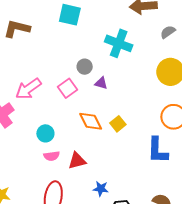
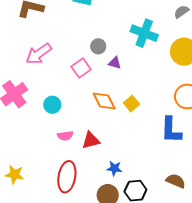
cyan cross: (119, 43) -> (144, 33), moved
pink arrow: (28, 89) -> (39, 54), moved
cyan circle: (45, 133) -> (52, 105), moved

